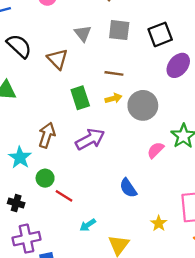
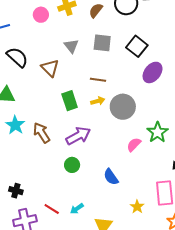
black square: (160, 34) -> (137, 46), turned -30
brown arrow: (47, 135) -> (41, 133), turned -50
cyan star: (20, 158) -> (15, 125), moved
green circle: (45, 178) -> (72, 165), moved
red line: (64, 196) -> (52, 209), moved

